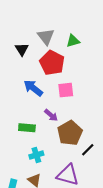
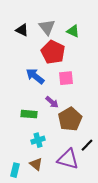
green triangle: (73, 41) -> (73, 31), turned 40
black triangle: (22, 49) -> (22, 30), moved, turned -32
black line: (88, 150) -> (87, 145), moved

